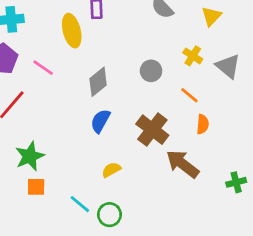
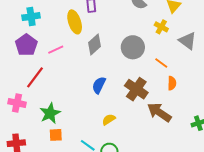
yellow cross: (193, 56) -> (161, 27), moved
pink line: (43, 68) -> (56, 50), turned -56
gray circle: (151, 71) -> (133, 47), size x1.5
gray diamond: (98, 82) -> (95, 44), moved

